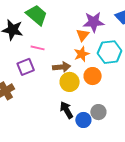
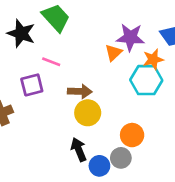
orange star: (82, 54) -> (153, 59), moved
orange circle: (93, 76) -> (132, 135), moved

